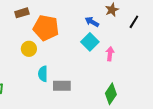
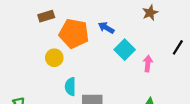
blue arrow: (92, 22) -> (106, 28), moved
black line: (134, 22) -> (178, 47), moved

